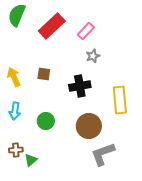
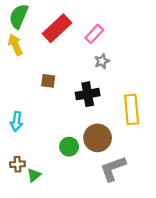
yellow arrow: (14, 77) -> (15, 45), moved
green circle: (46, 121) -> (69, 147), moved

